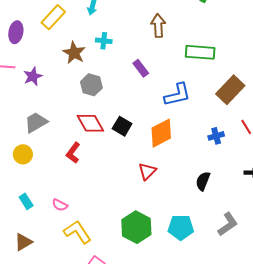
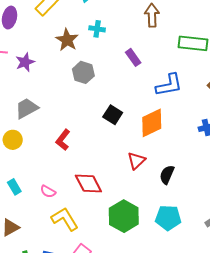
red diamond: (90, 123) -> (88, 184), moved
black semicircle: (203, 181) -> (167, 175), moved

